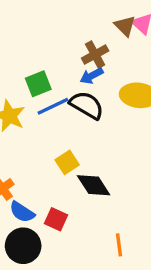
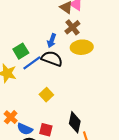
brown cross: (95, 55) -> (72, 27), moved
blue arrow: (92, 76) -> (52, 41), turned -32
black diamond: (94, 185) -> (75, 122), moved, turned 55

